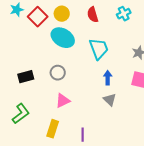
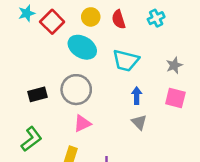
yellow circle: (62, 14) -> (91, 17), moved
cyan trapezoid: (99, 49) -> (126, 60), turned 125
gray circle: (58, 73) -> (76, 90), size x1.6

